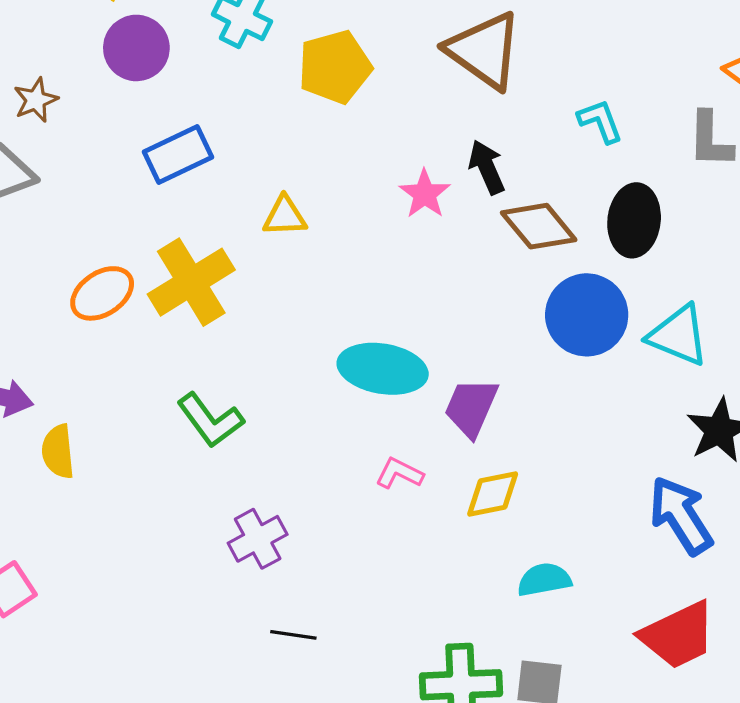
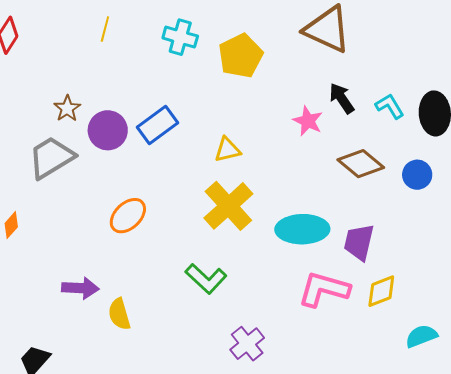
purple circle: (136, 48) -> (108, 130), moved
cyan L-shape: (600, 121) -> (390, 106), moved
brown diamond: (539, 226) -> (361, 164), moved
yellow cross: (191, 282) -> (228, 206), moved
blue circle: (587, 315) -> (417, 175), size x0.6
pink L-shape: (399, 473) -> (324, 289), size x1.8

